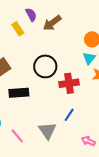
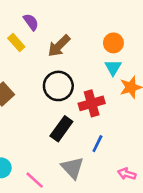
brown arrow: (52, 23) -> (59, 46), moved
black rectangle: (19, 93) -> (61, 129), moved, turned -42

